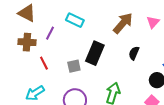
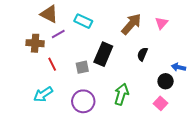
brown triangle: (27, 13) -> (49, 14), moved
purple line: (50, 33) -> (58, 34), turned 32

